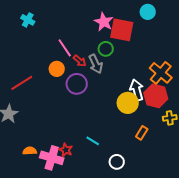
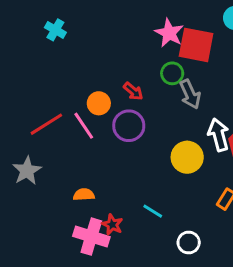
pink line: (65, 48) -> (84, 126), moved
gray arrow: (96, 64) -> (190, 94), moved
yellow circle: (128, 103) -> (187, 157), moved
orange semicircle: (30, 151) -> (84, 195), moved

